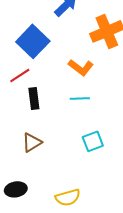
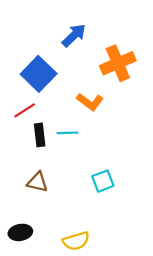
cyan line: (80, 98) -> (67, 133), moved
brown triangle: (32, 142) -> (37, 182), turned 45

